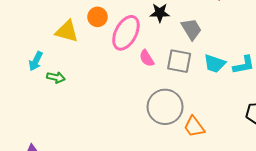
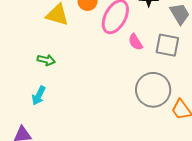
cyan arrow: (36, 61) -> (39, 96), moved

